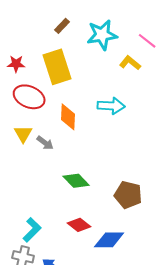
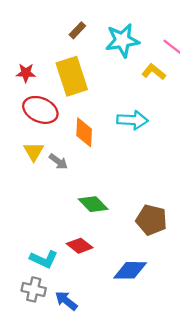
red diamond: (79, 225) -> (80, 246), moved
cyan L-shape: (32, 230) -> (44, 259), turned 70

